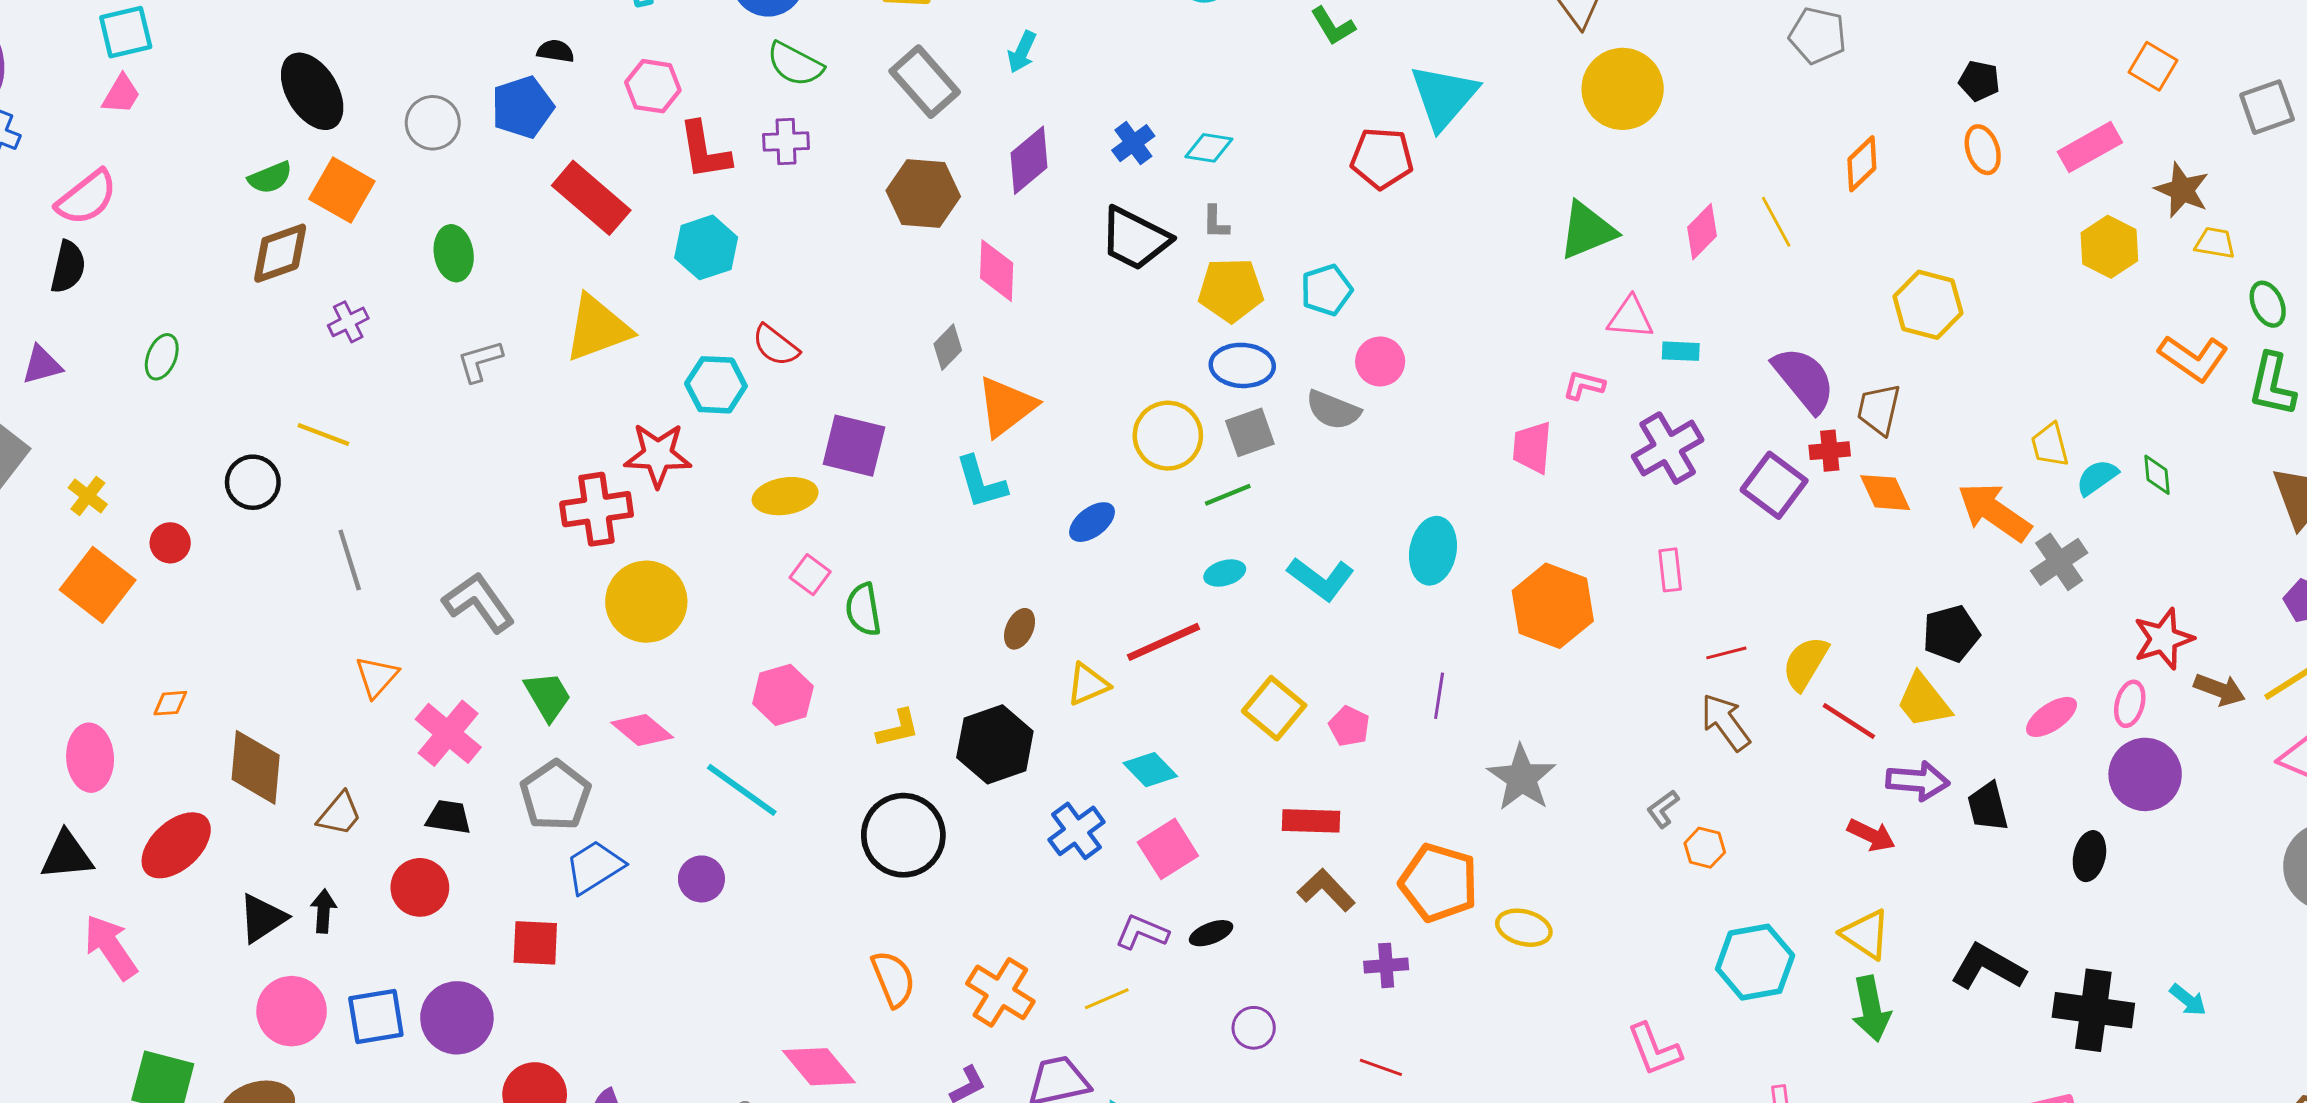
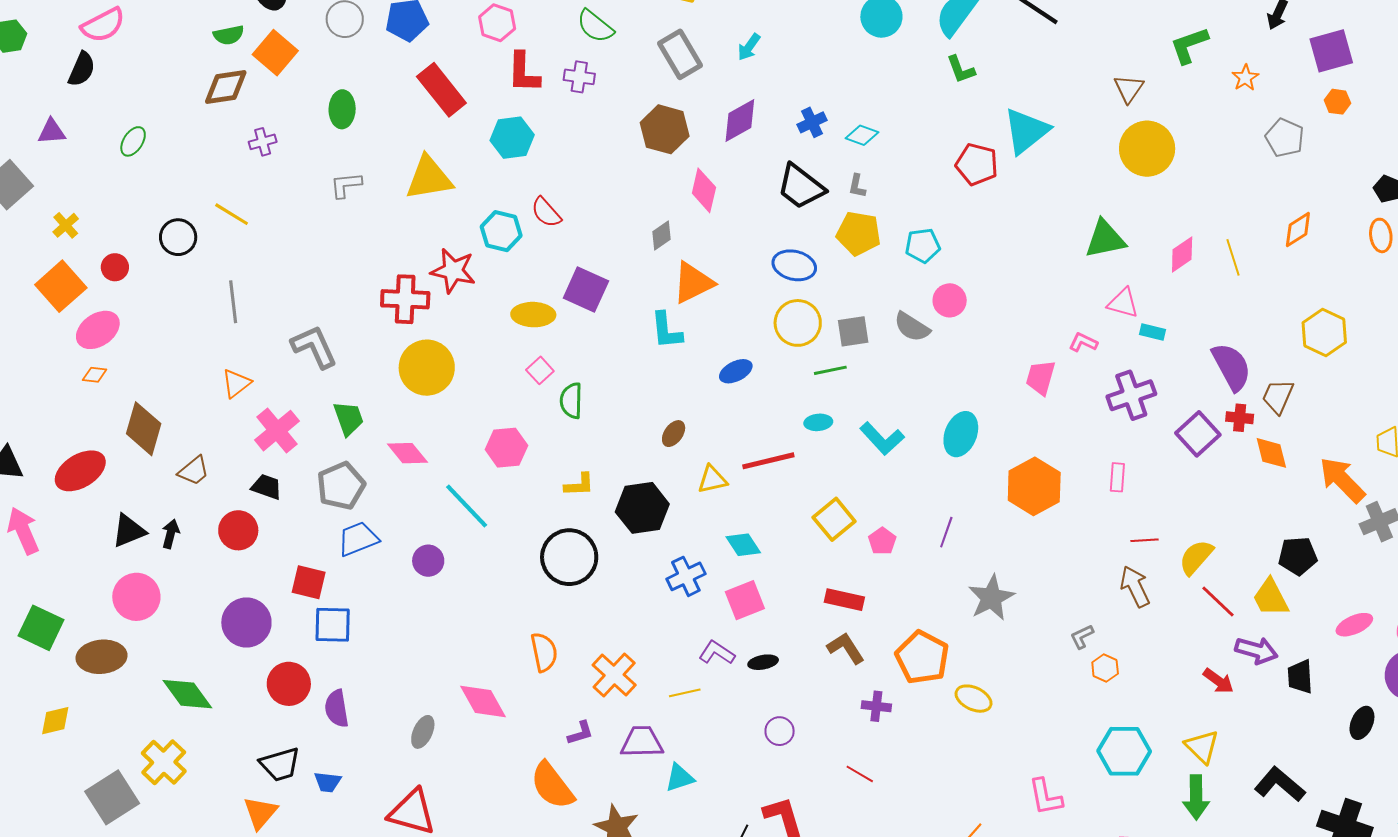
blue ellipse: (1242, 365) -> (794, 265), moved
pink ellipse: (90, 758) -> (98, 330), moved, turned 48
blue square: (376, 1017) -> (333, 625), moved

